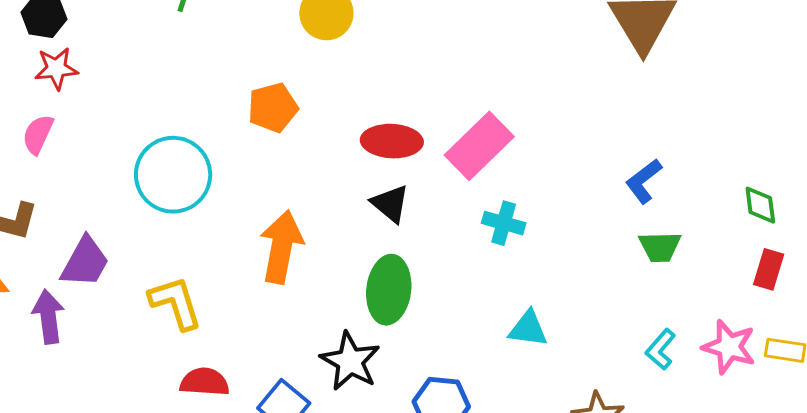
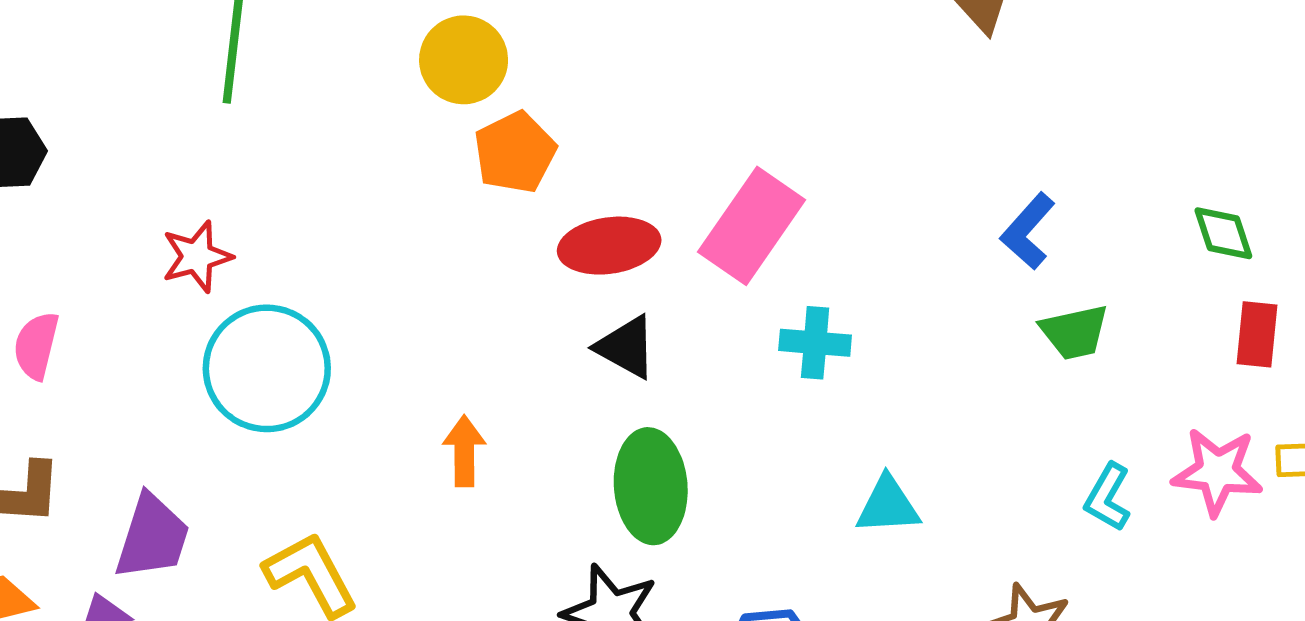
red star: (56, 68) -> (197, 257), moved
orange pentagon: (273, 108) -> (515, 152), moved
orange arrow: (281, 247) -> (464, 451), size x0.6

